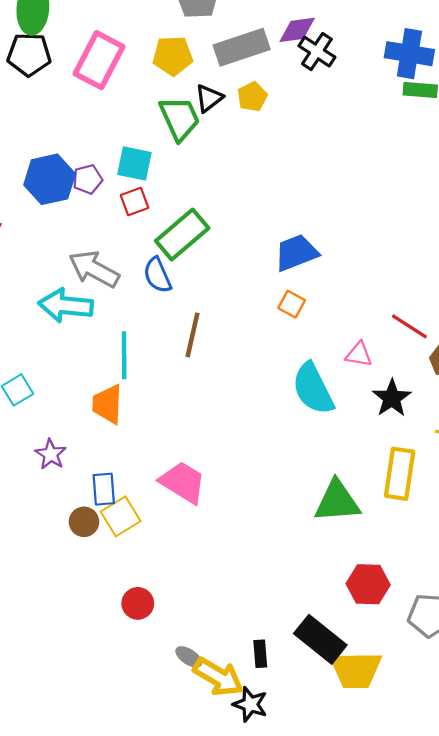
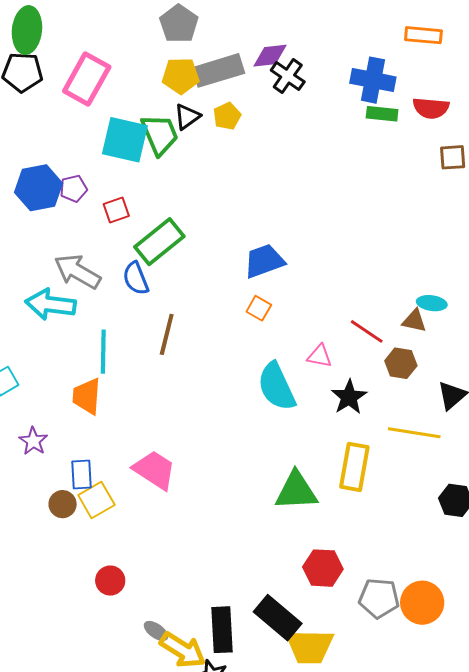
yellow pentagon: (173, 56) -> (181, 76), moved
cyan square: (134, 163) -> (125, 140), moved, size x1.4
black rectangle: (260, 654) -> (222, 630), size x1.8

